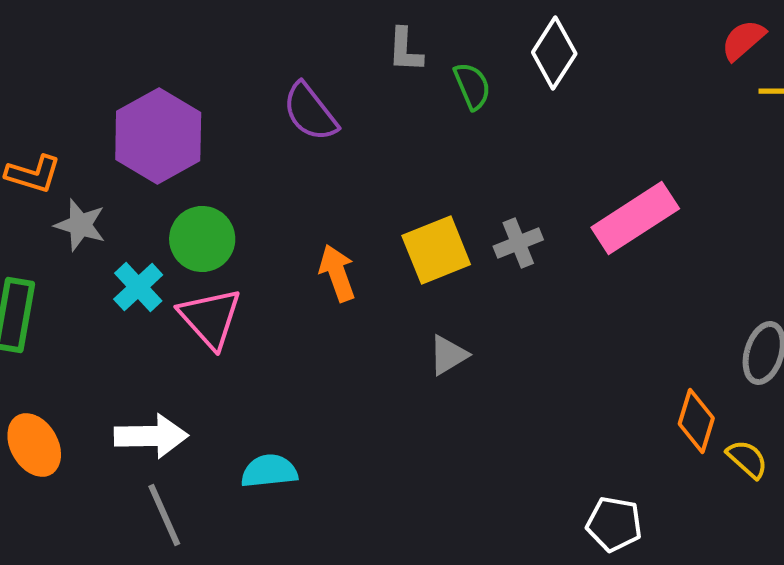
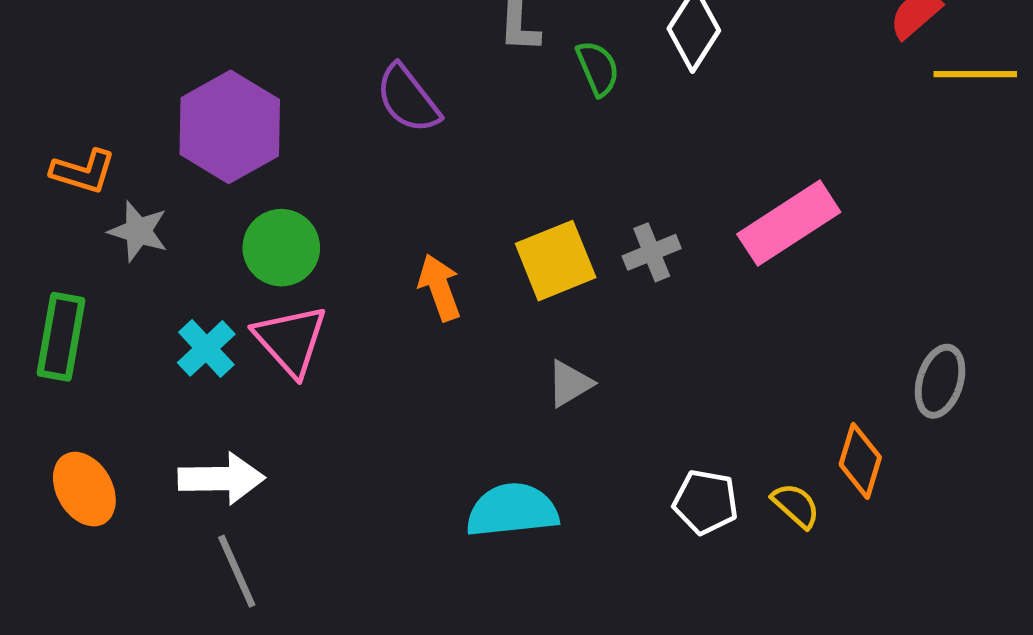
cyan cross: (138, 287) -> (206, 348), moved
yellow semicircle: (747, 459) -> (796, 505), moved
cyan semicircle: (269, 471) -> (512, 510), moved, size x1.4
white pentagon: (614, 524) -> (706, 502), moved

